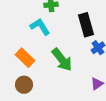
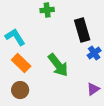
cyan L-shape: (40, 27) -> (15, 37), moved

